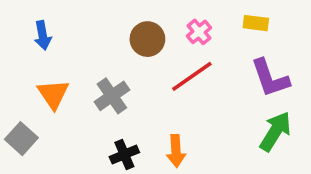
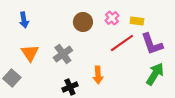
yellow rectangle: (256, 23) -> (137, 21), moved
red line: (192, 76) -> (122, 43), moved
orange arrow: (176, 151) -> (98, 75), moved

